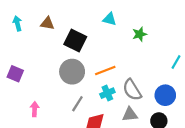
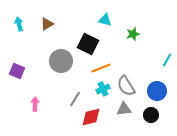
brown triangle: (47, 23) -> (47, 24), turned -40
black square: (75, 41) -> (88, 44), moved
gray circle: (72, 72) -> (61, 61), moved

